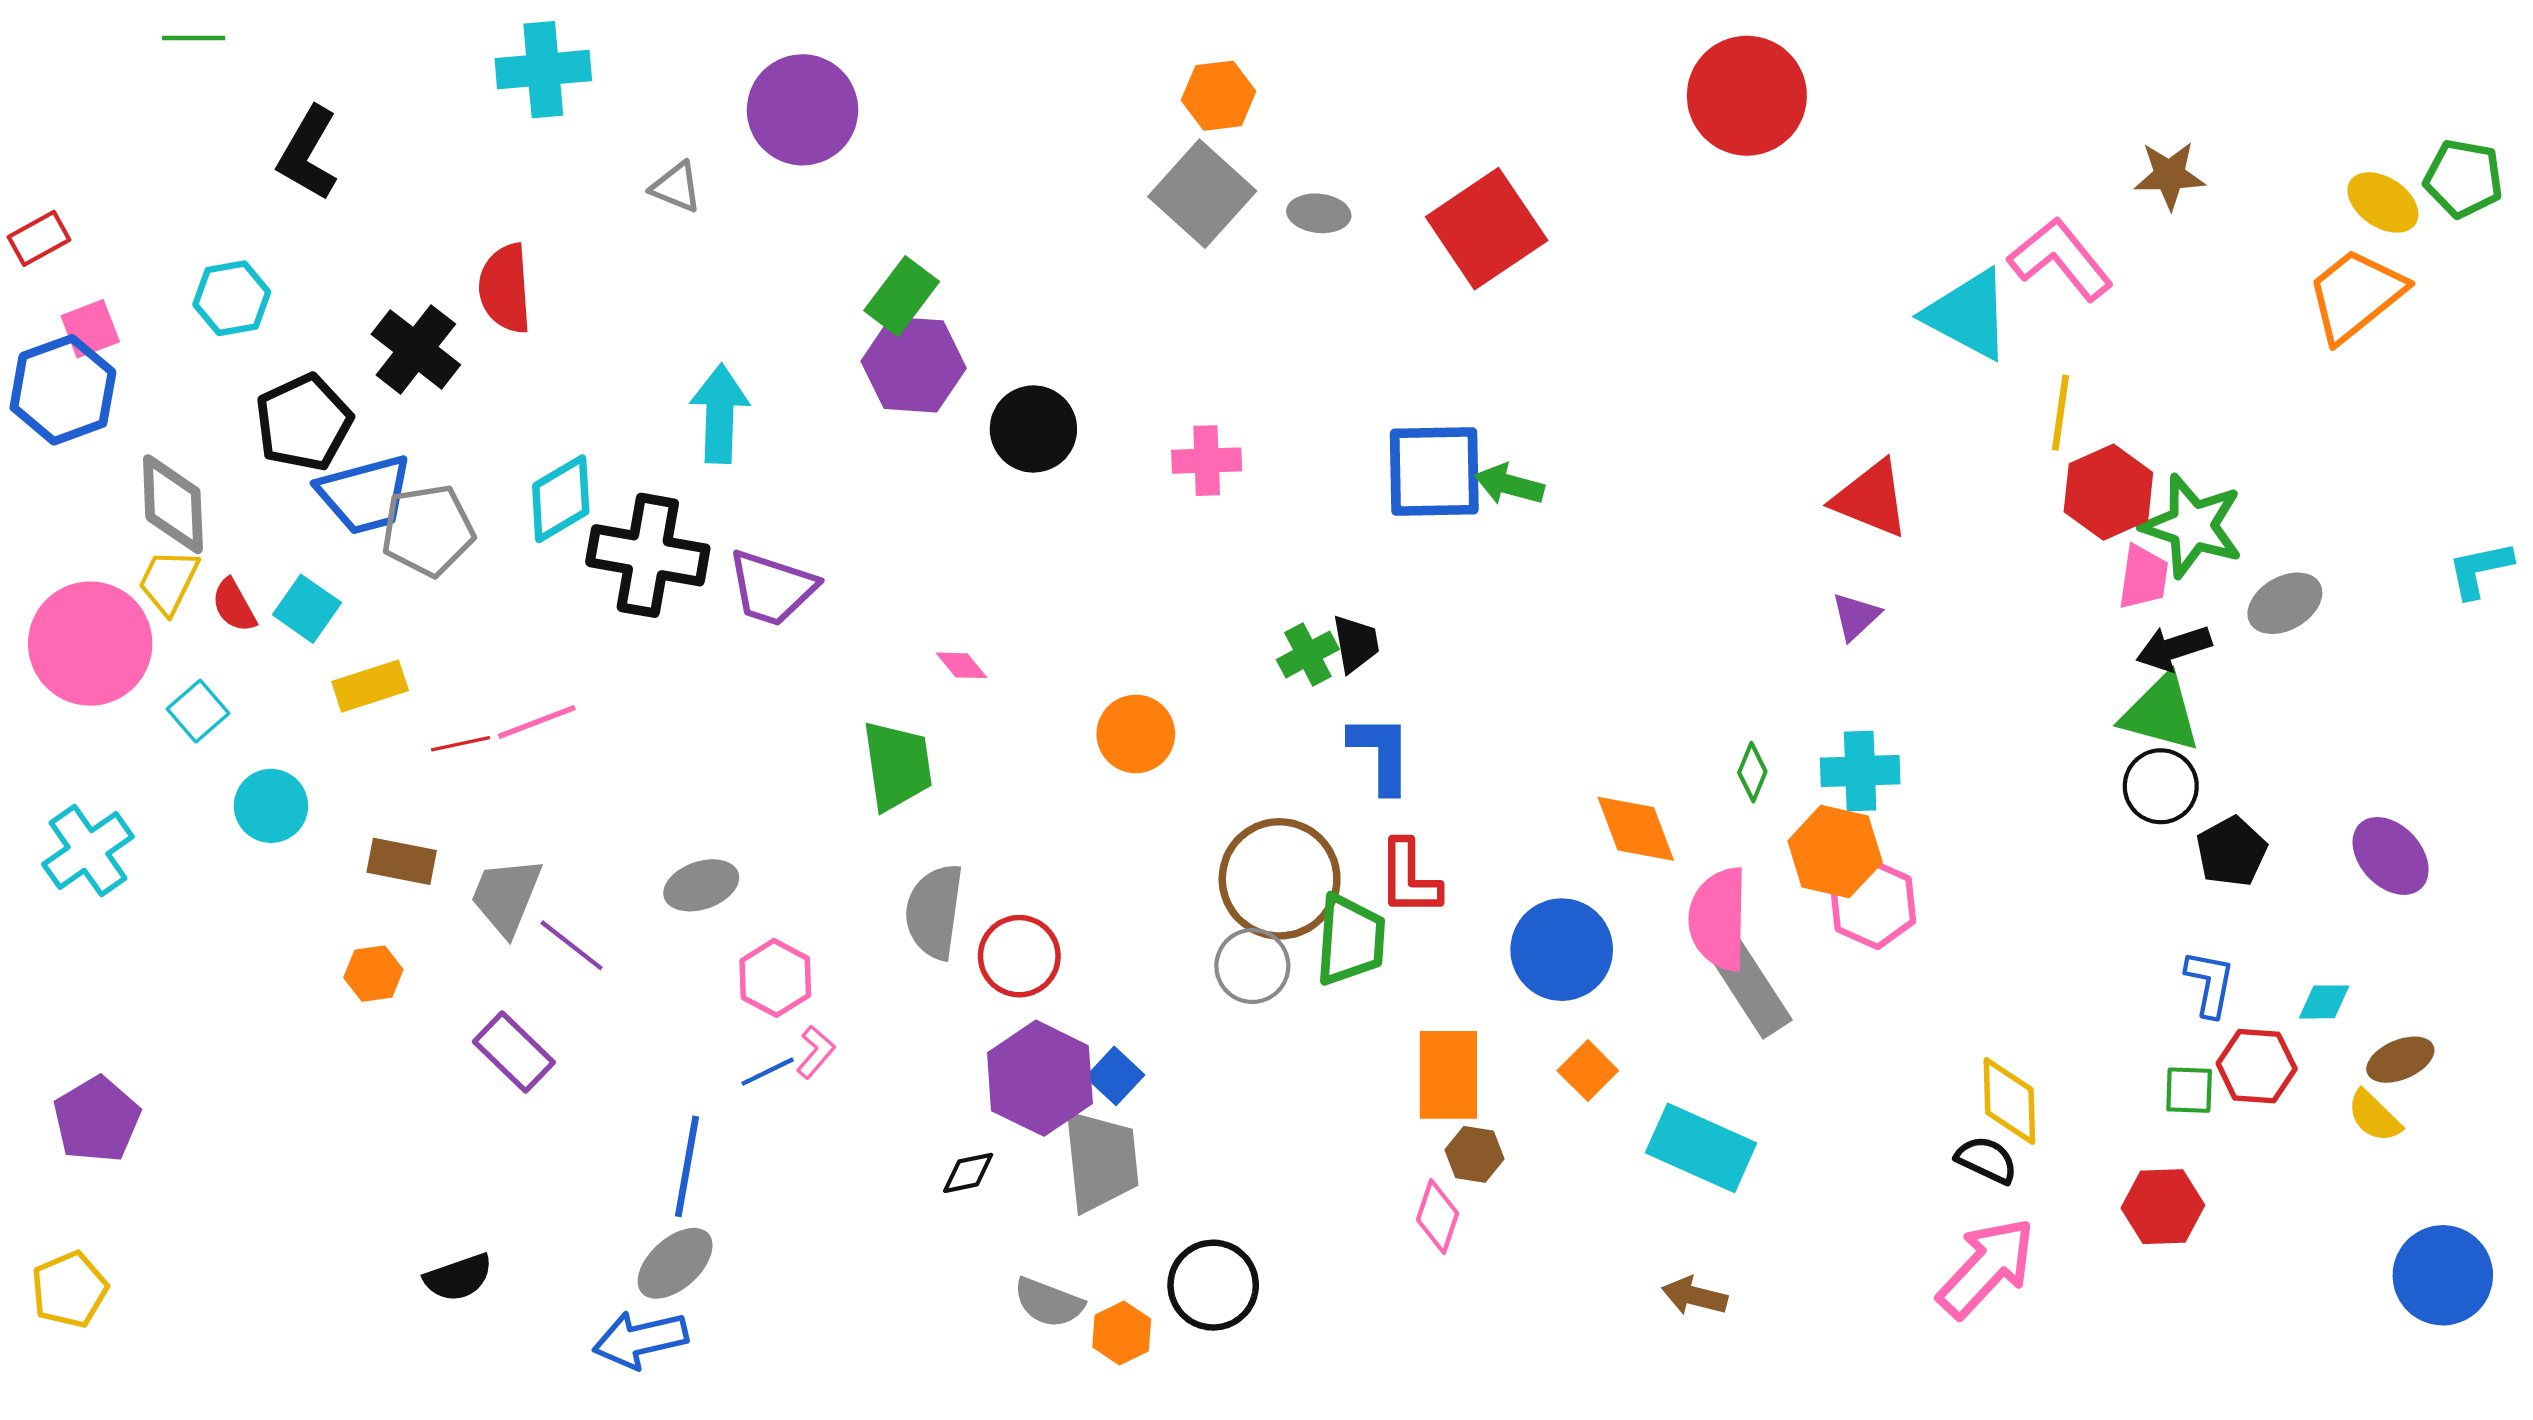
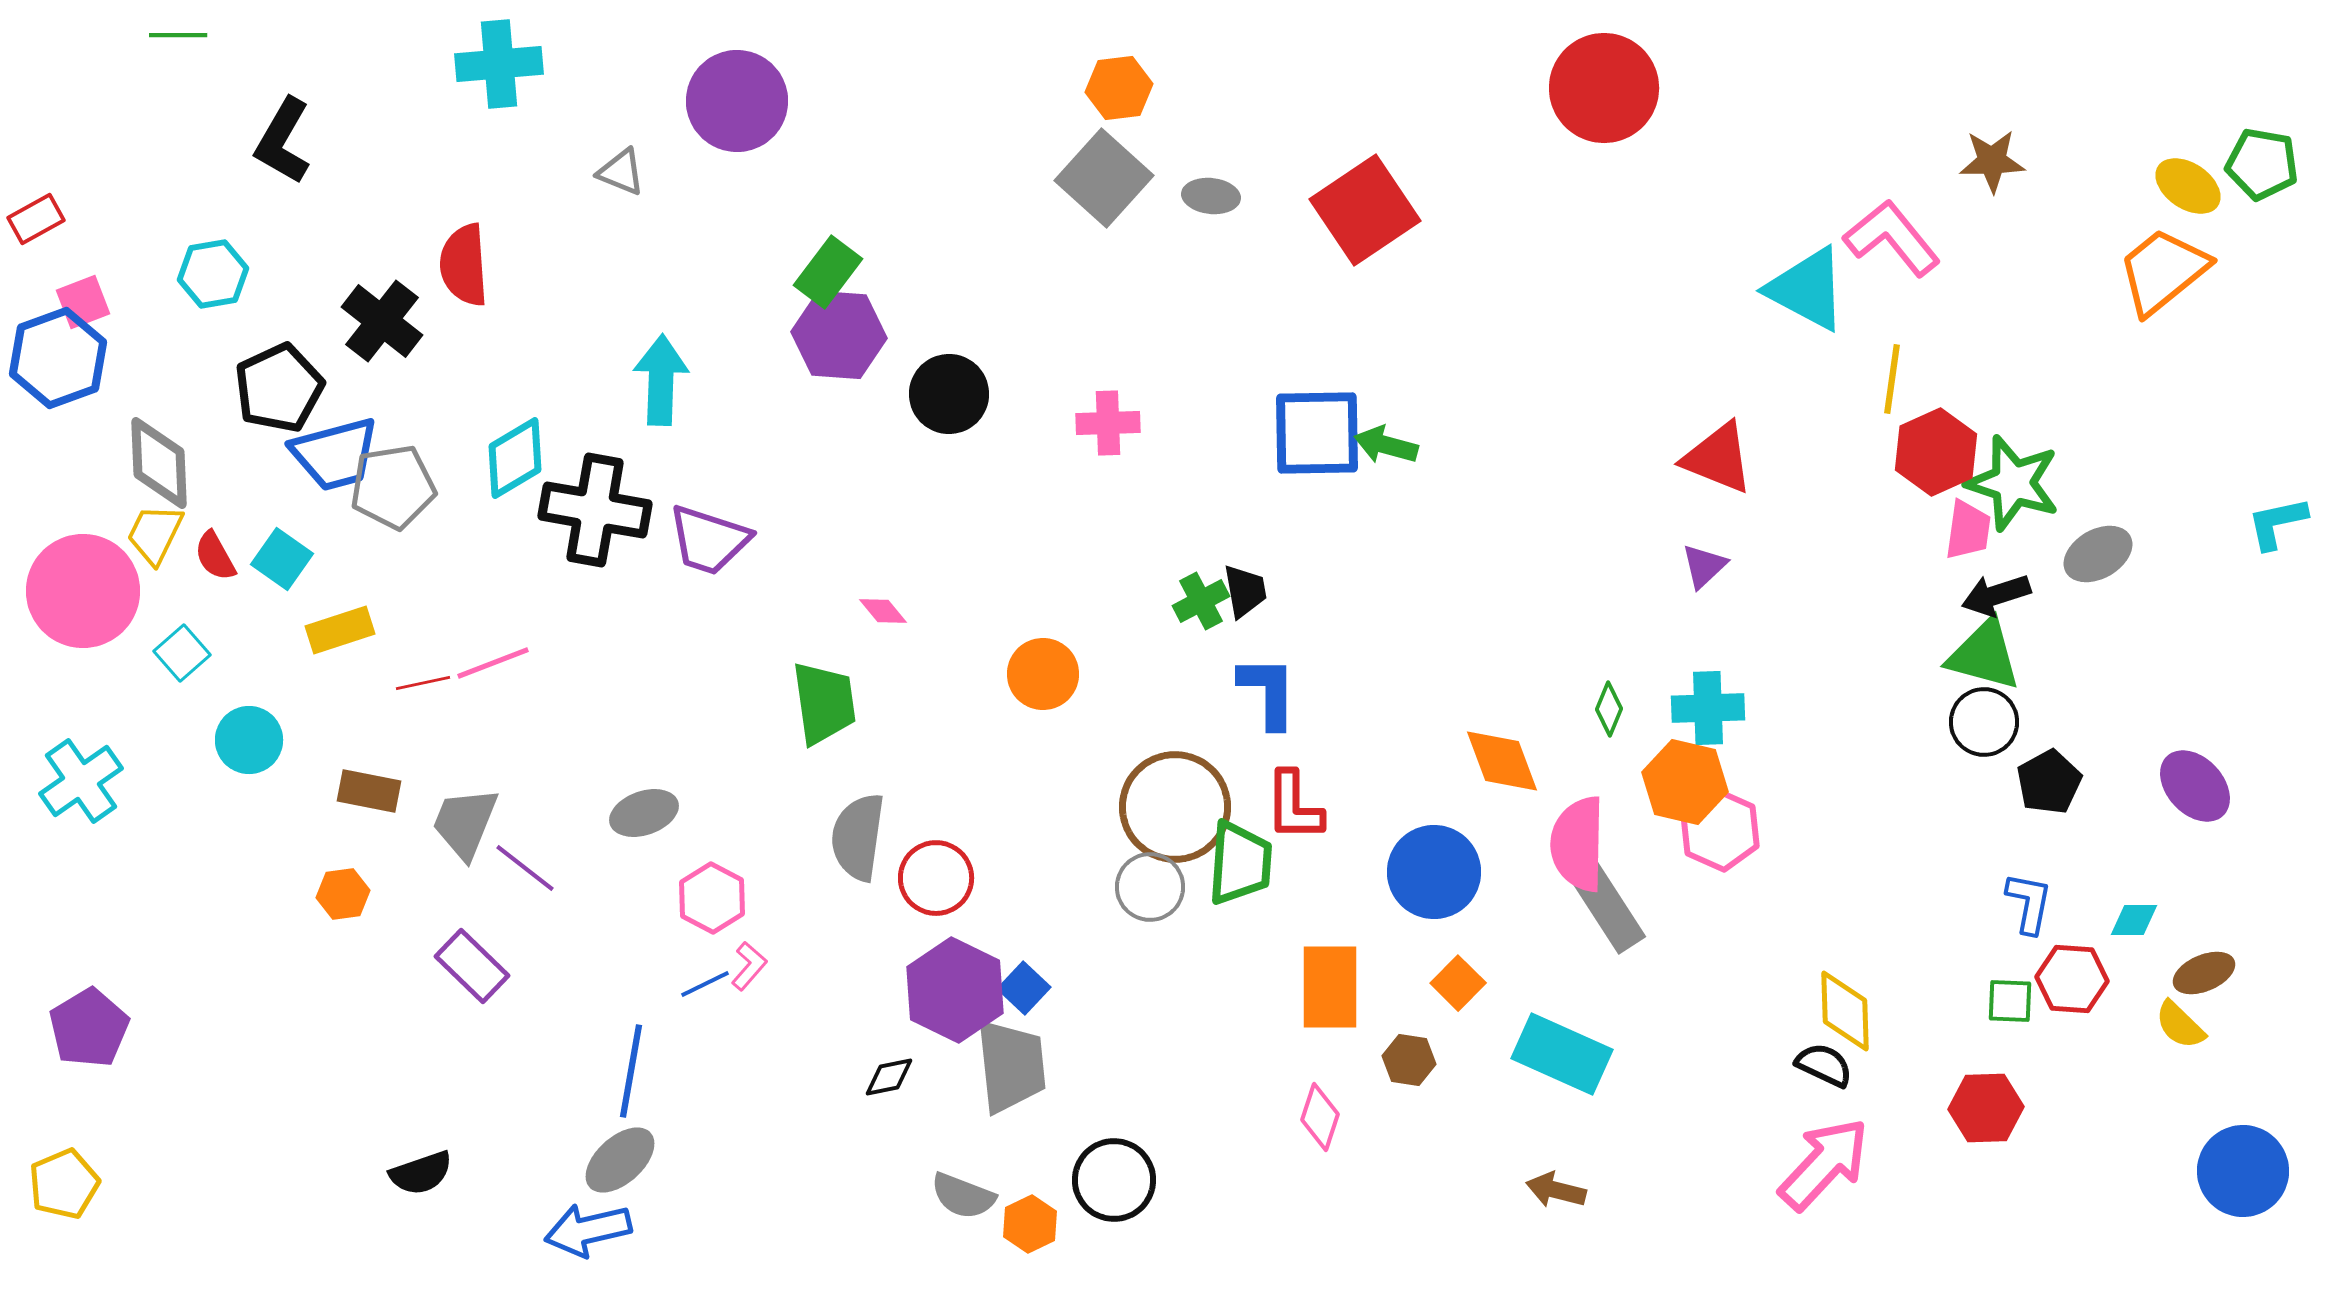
brown hexagon: (1475, 1154) -> (1409, 1060), moved

